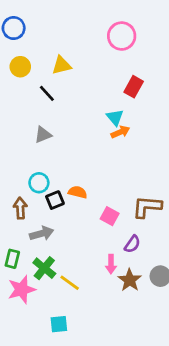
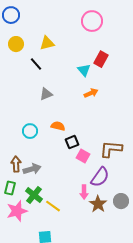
cyan triangle: (115, 117) -> (84, 70), moved
gray triangle: (43, 135) -> (46, 94), moved
orange semicircle: (78, 192) -> (58, 126), moved
black square: (55, 200) -> (72, 142), moved
brown arrow: (20, 208) -> (16, 164), moved
purple semicircle: (132, 244) -> (100, 177), size x1.5

